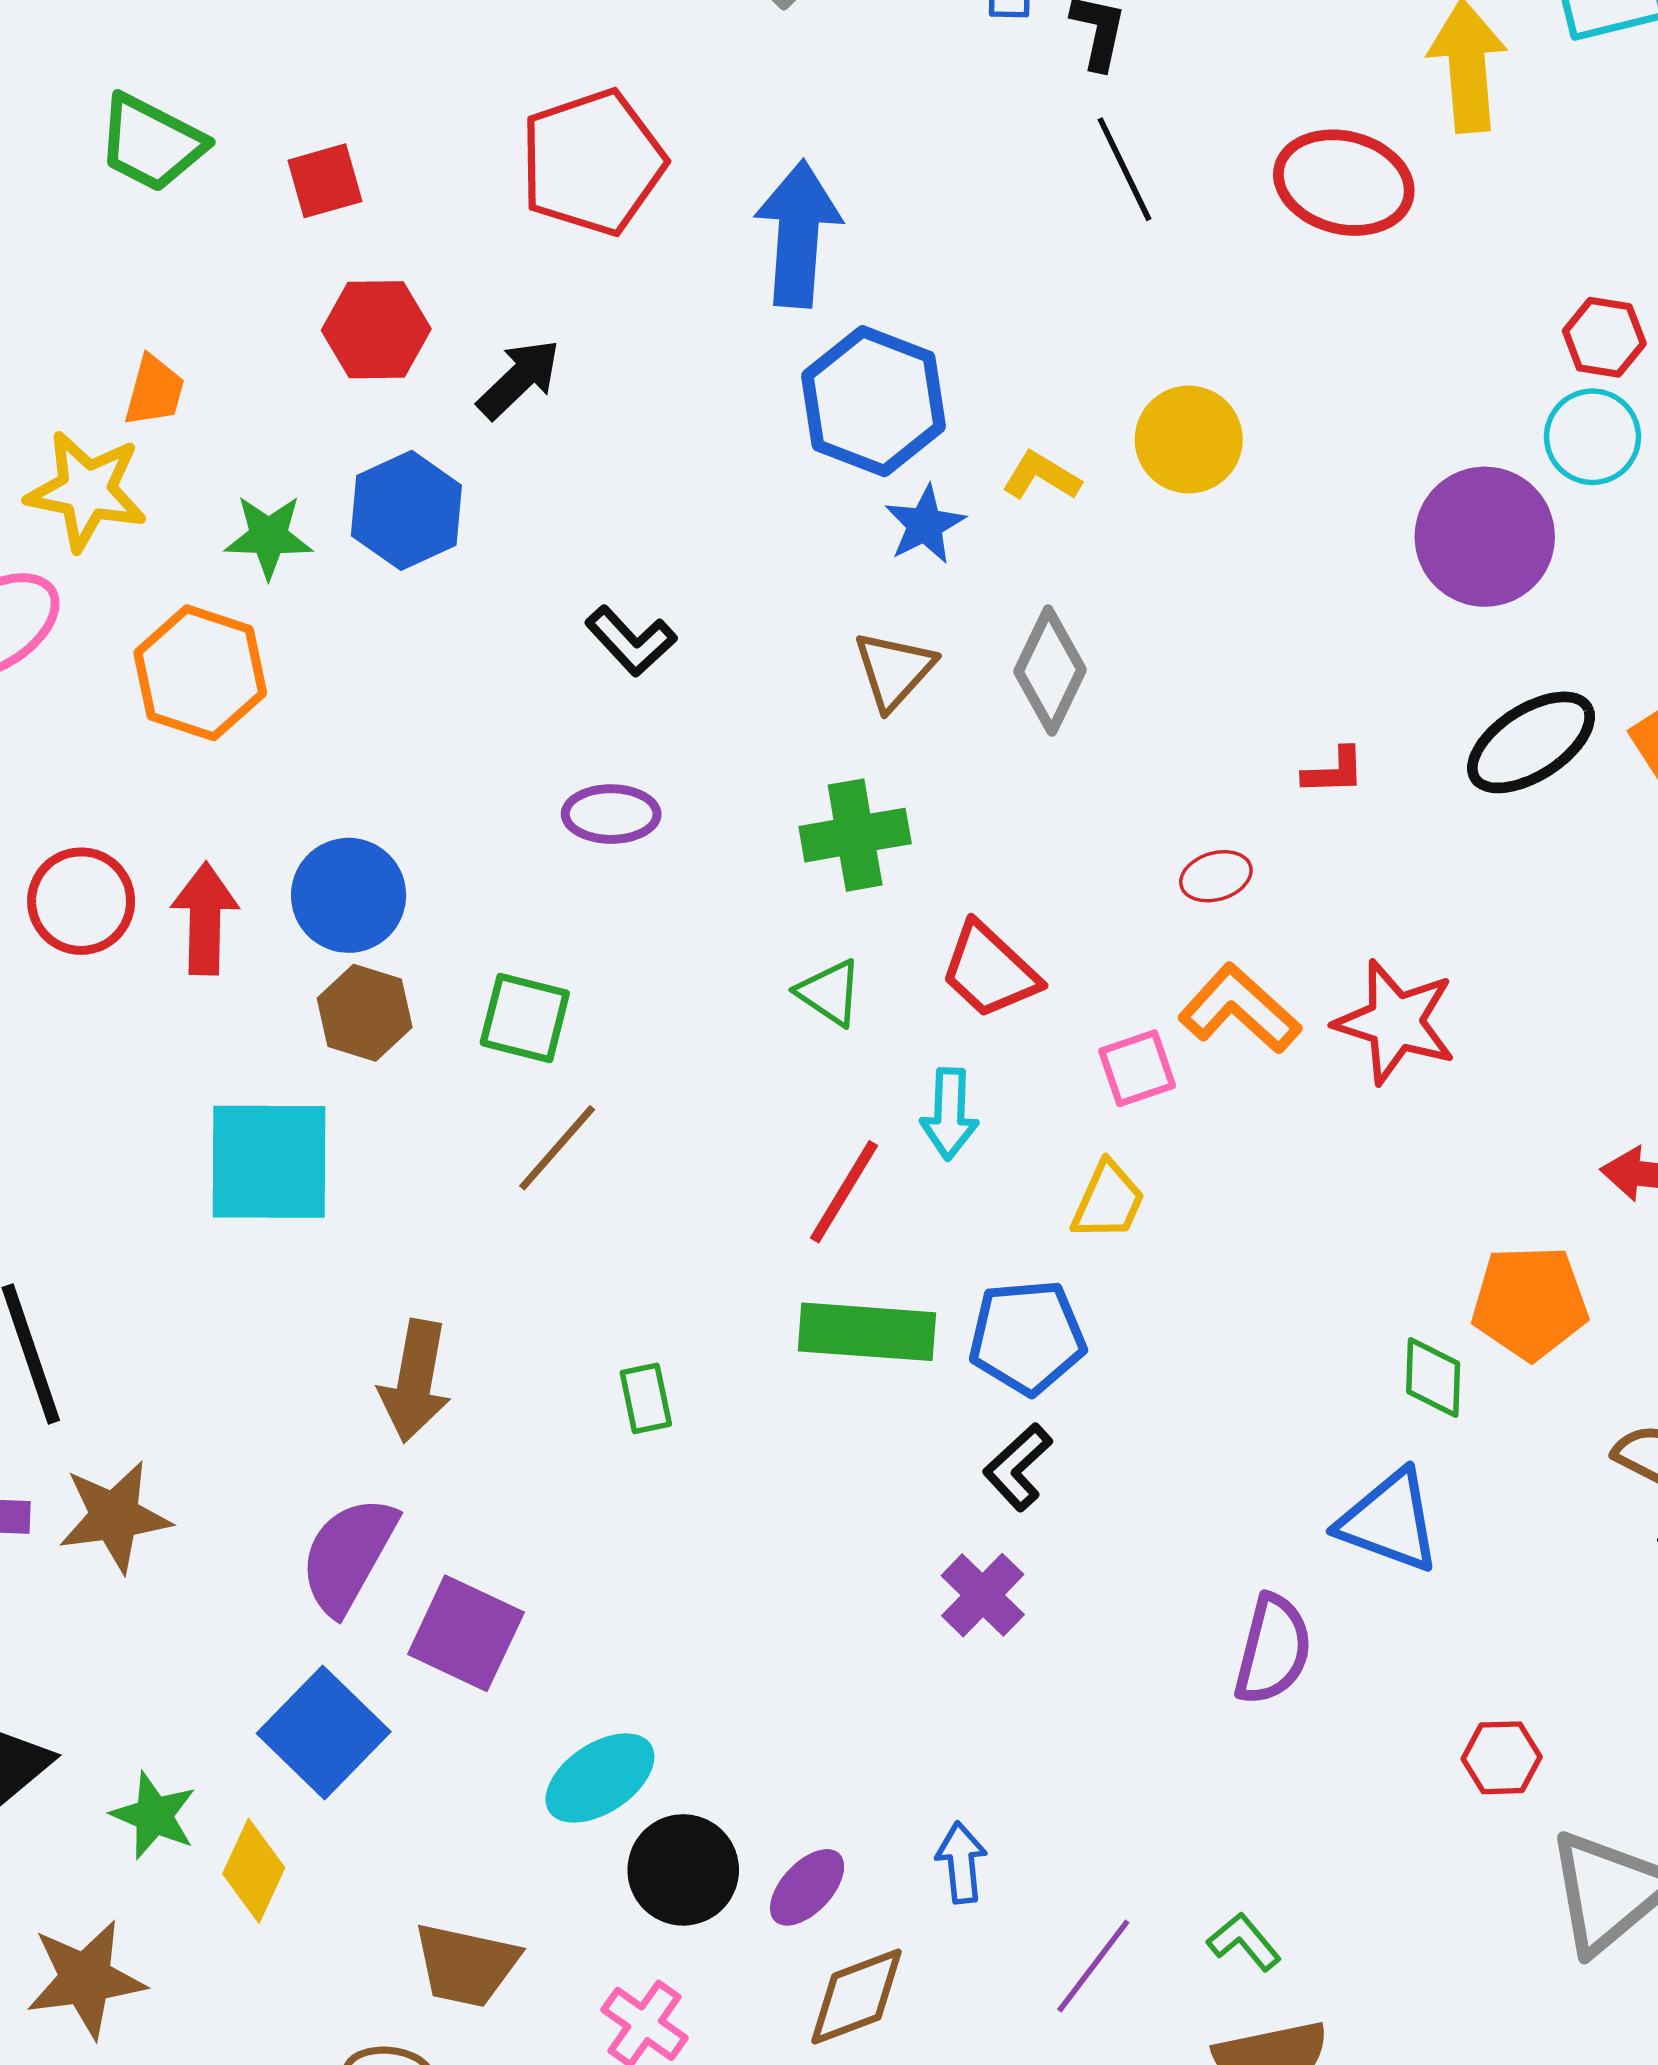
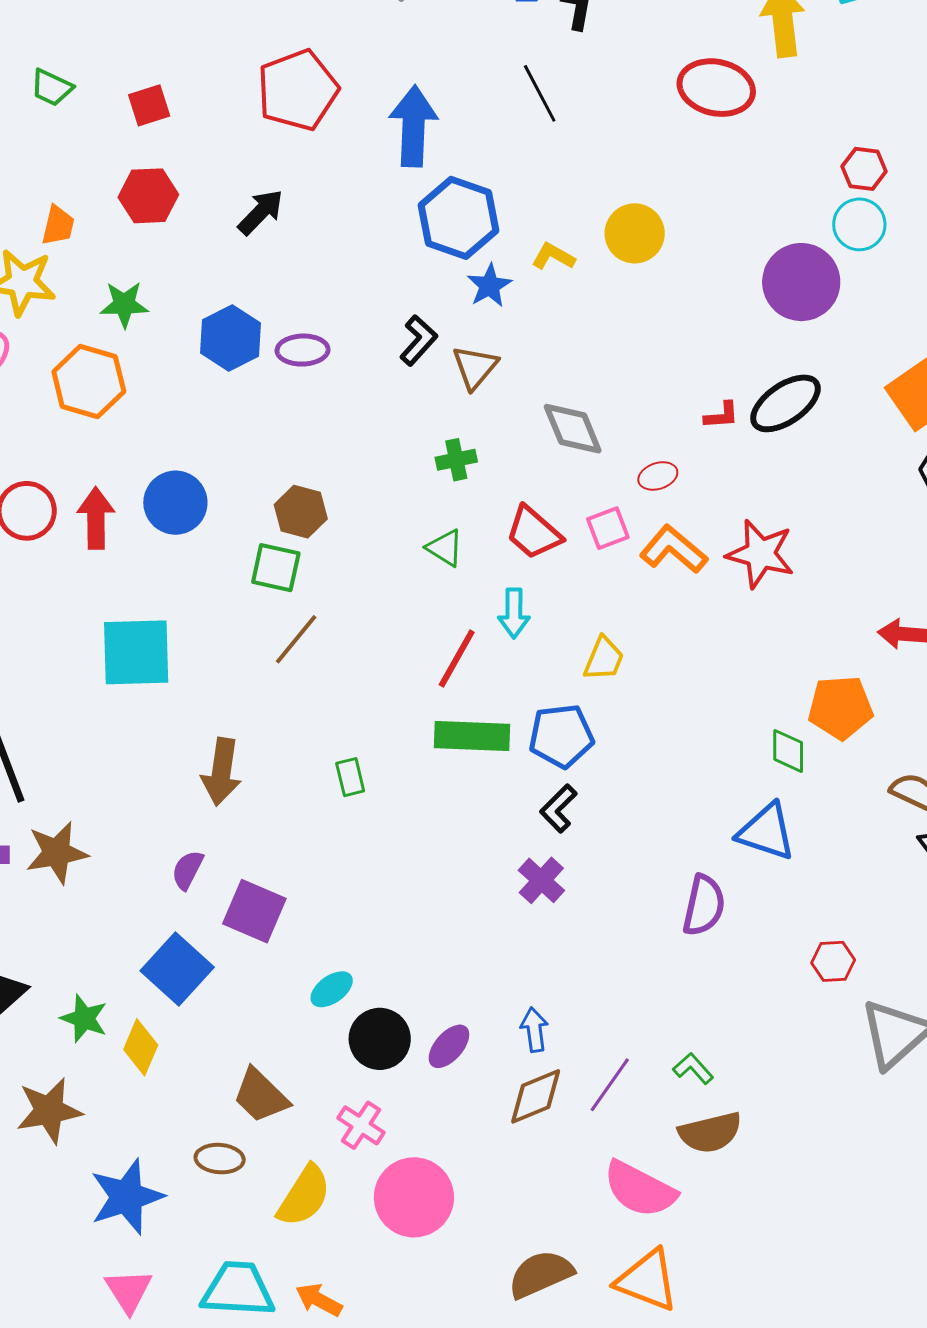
green trapezoid: (151, 143) -> (52, 88), size x0.7
black line: (1124, 169) -> (540, 93), moved
red hexagon: (376, 330) -> (148, 196), moved
blue hexagon: (406, 510) -> (230, 338), moved
black L-shape: (631, 641) -> (419, 340), moved, turned -93
gray diamond: (1050, 671) -> (573, 429), moved, turned -46
black ellipse: (1531, 742) -> (785, 403), moved
purple ellipse: (611, 814) -> (303, 350), moved
green cross: (855, 835) -> (456, 460), size x0.7
brown hexagon: (365, 1013) -> (301, 512), moved
pink square: (1137, 1068) -> (608, 528), moved
purple semicircle: (348, 1555) -> (187, 870), size x0.6
cyan ellipse: (600, 1778) -> (332, 989), size x0.7
brown trapezoid: (466, 1965) -> (261, 1096), turned 34
brown diamond: (856, 1997) -> (536, 1096), moved

